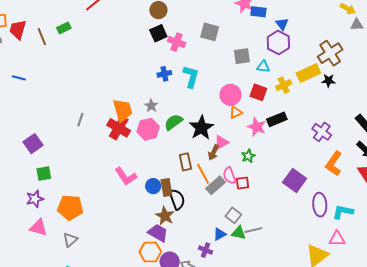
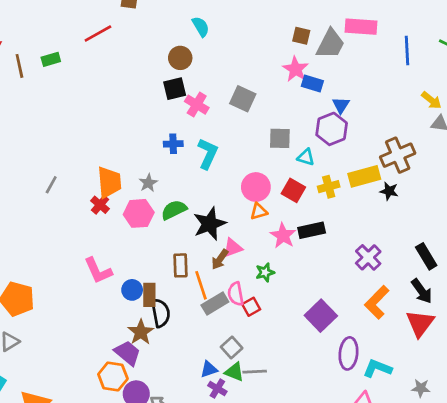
red cross: (119, 128) -> (100, 205), size x0.6
red square: (242, 183) -> (251, 307), turned -32
purple cross: (205, 250) -> (217, 389), moved

